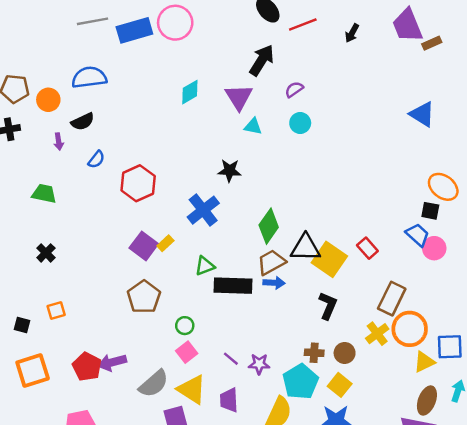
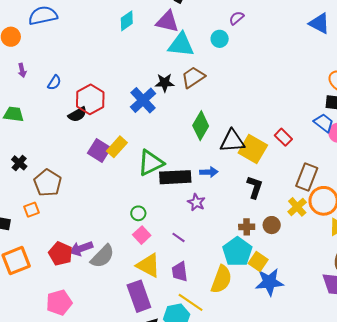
purple semicircle: (294, 89) -> (237, 18), moved
purple triangle: (239, 97) -> (167, 22), turned -40
black semicircle: (83, 122) -> (77, 114), moved
cyan triangle: (253, 126) -> (181, 45), size x1.8
blue cross: (203, 210) -> (143, 100), moved
yellow rectangle: (165, 243) -> (117, 147), size x1.5
brown trapezoid: (271, 262) -> (193, 77), moved
green triangle: (205, 266) -> (151, 163), size x1.6
brown pentagon: (144, 297) -> (48, 183), moved
purple star: (259, 364) -> (196, 202), moved, turned 30
gray semicircle: (154, 384) -> (102, 256), moved
yellow square: (340, 385) -> (258, 262), moved

